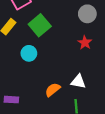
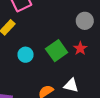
green square: (40, 25) -> (57, 51), moved

